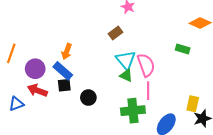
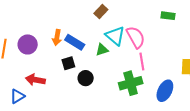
purple circle: (35, 69) -> (28, 44), moved
blue rectangle: (63, 71) -> (75, 42), moved
green triangle: (126, 75) -> (102, 50), moved, turned -32
black square: (64, 85) -> (68, 63), moved

